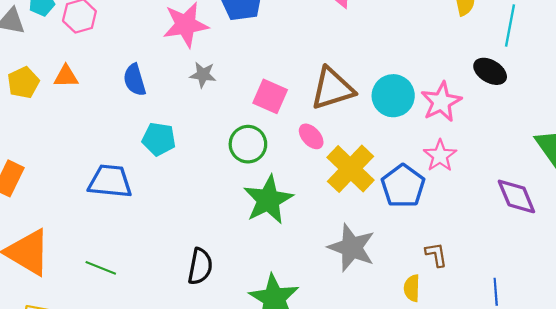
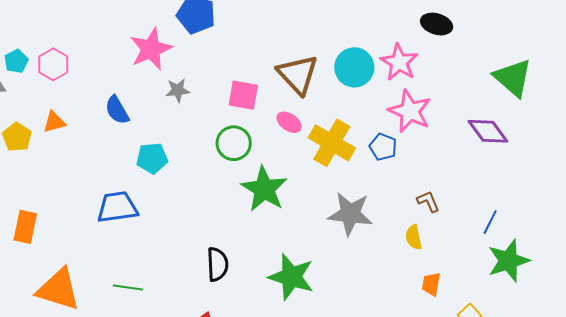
brown triangle: (332, 89) -> (298, 74), turned -42
pink star: (440, 156) -> (410, 111), size x1.4
blue pentagon: (403, 186) -> (383, 147), size x0.7
blue line: (496, 292) -> (490, 222), turned 45

